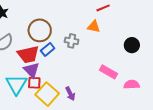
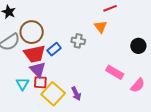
orange triangle: (94, 26) -> (100, 27), turned 40
brown circle: (40, 30) -> (32, 32), moved
cyan triangle: (16, 84) -> (22, 84), size x0.6
pink semicircle: (132, 85) -> (138, 85), turned 133

